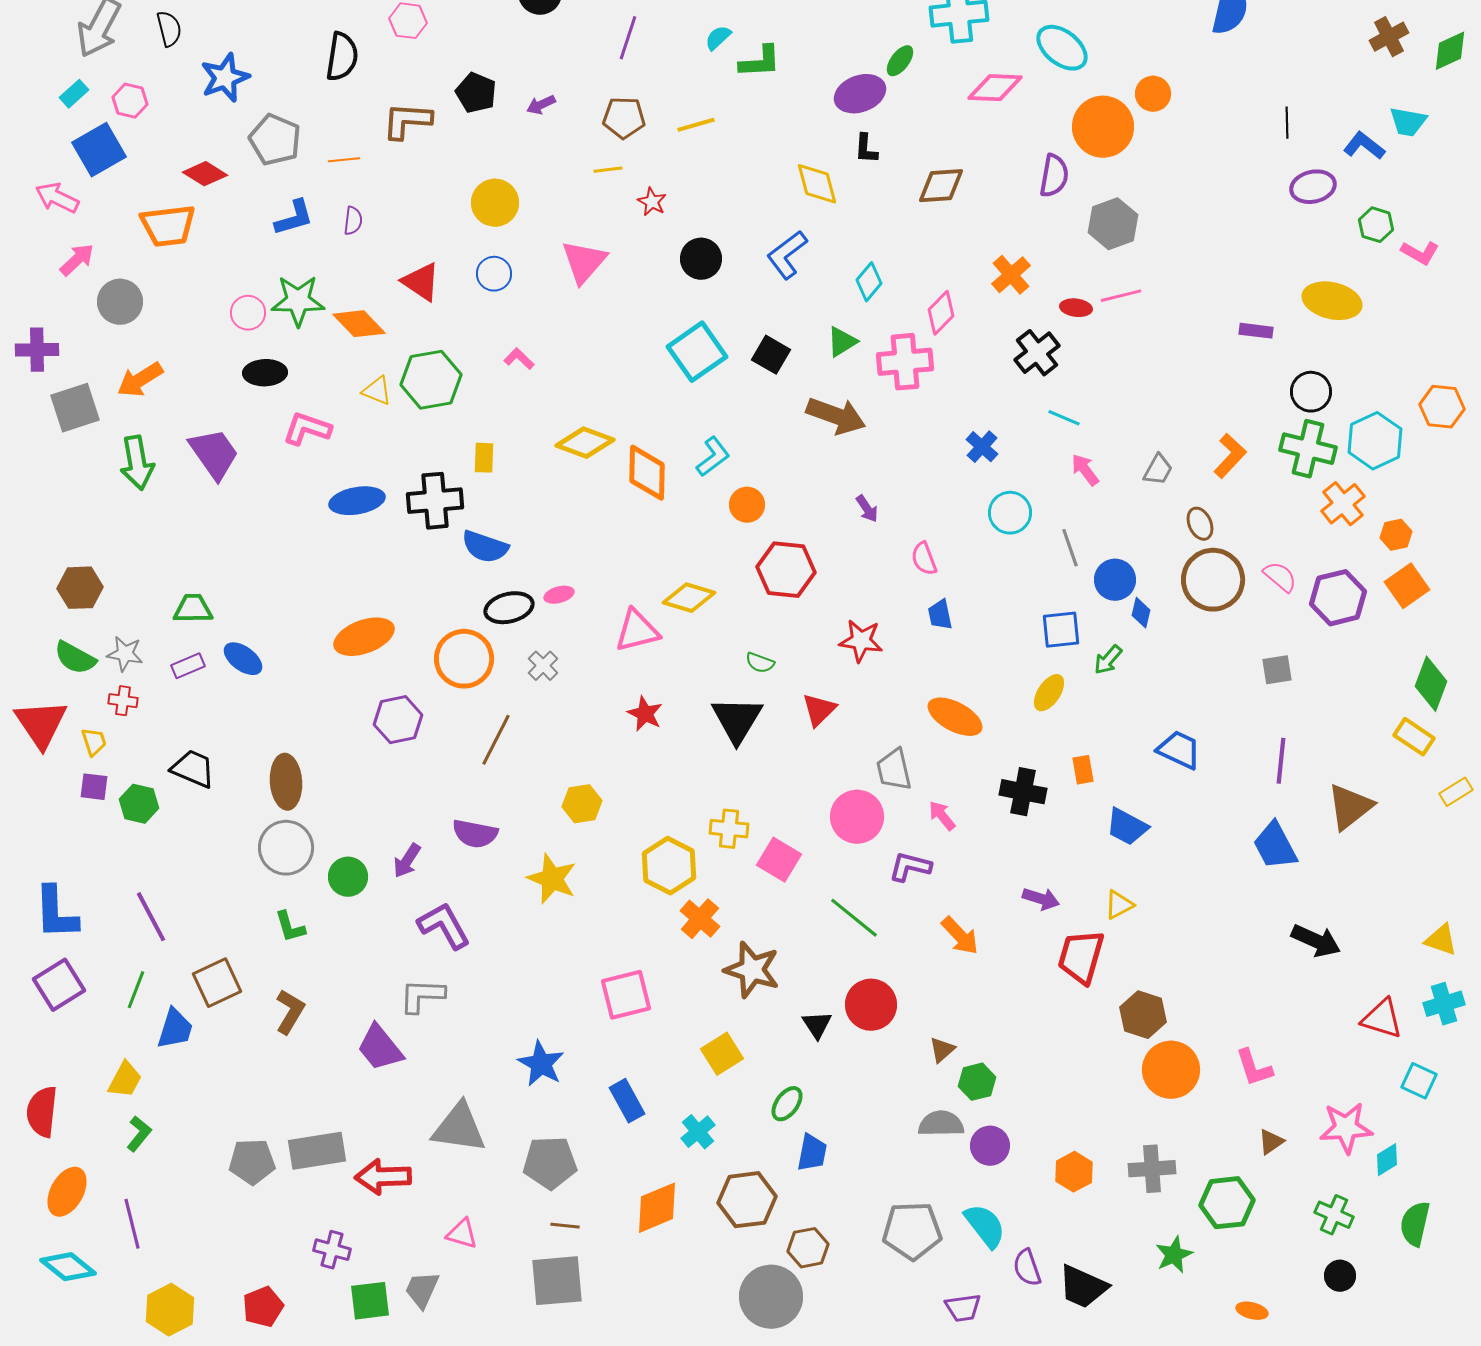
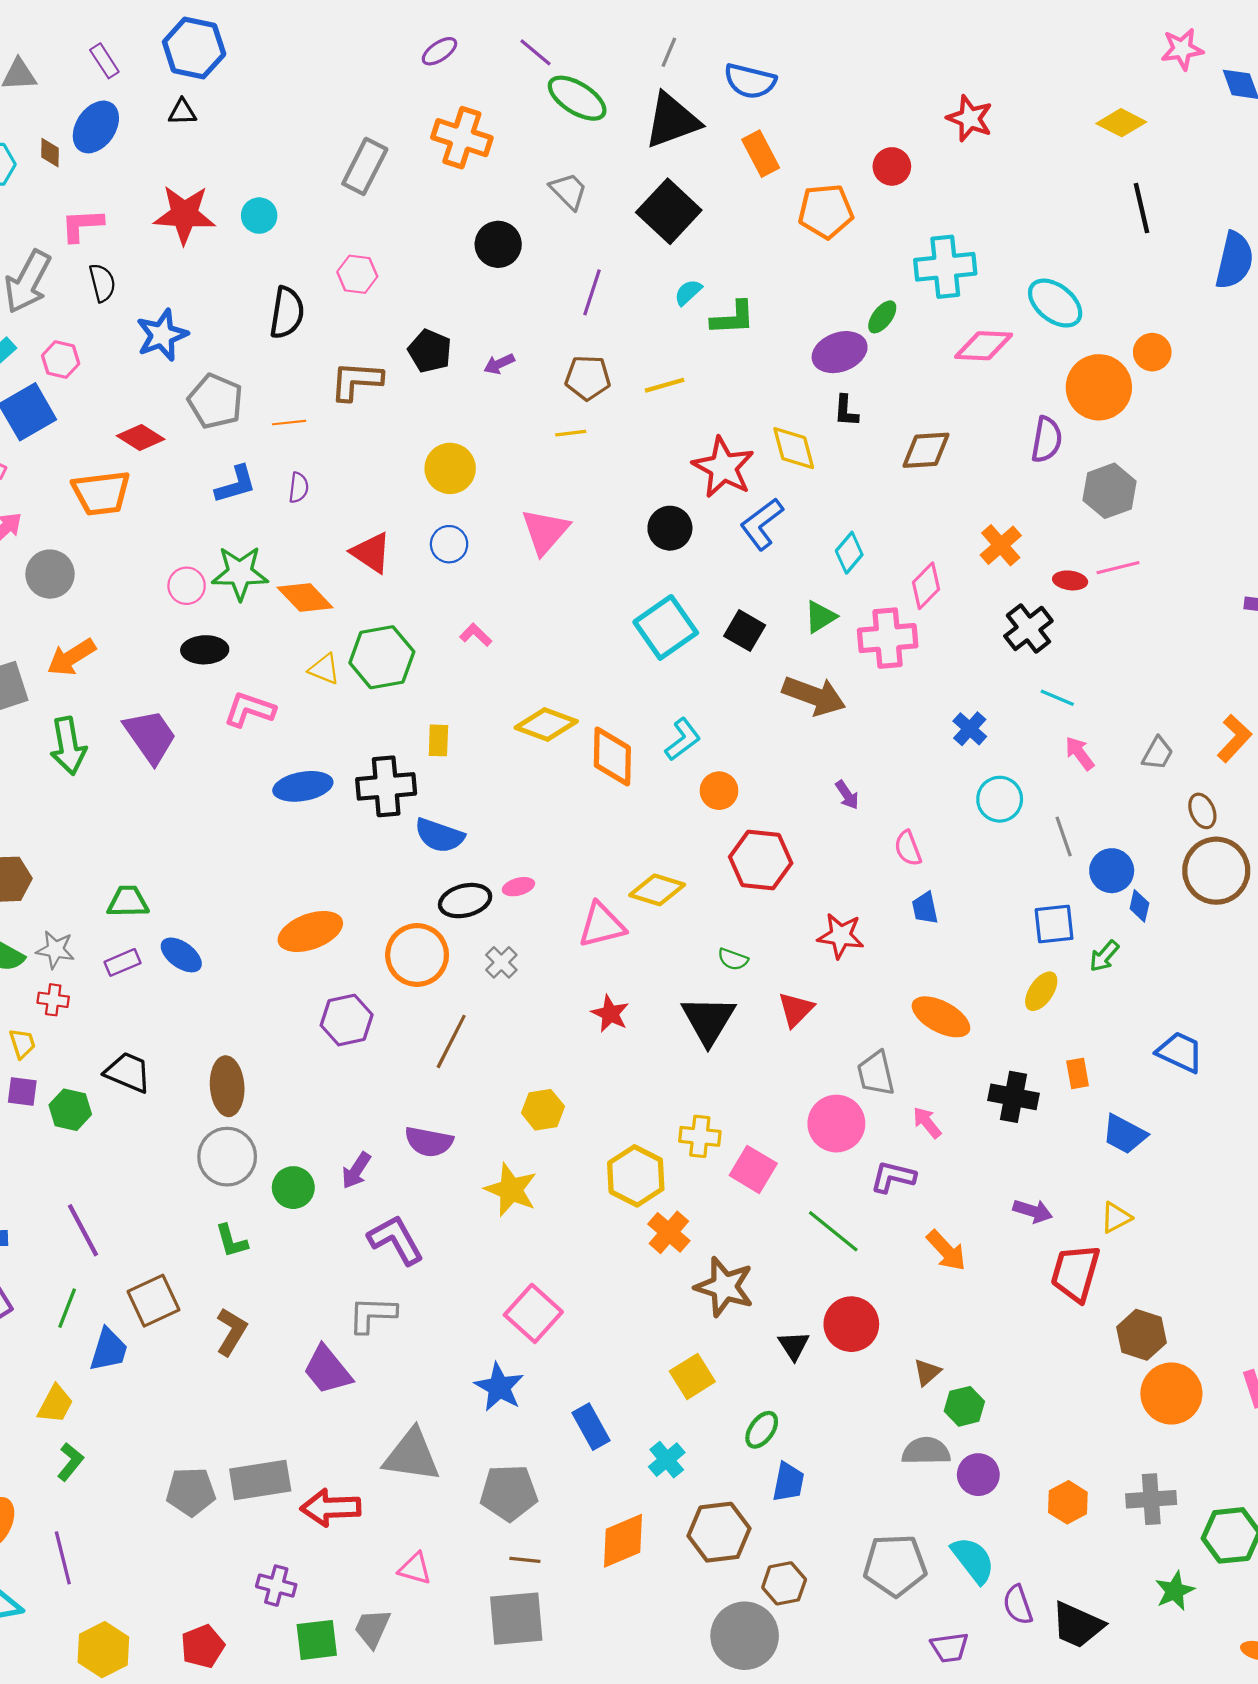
red star: (652, 202) -> (723, 467), moved, size x2.0
pink square: (626, 995) -> (533, 1313), moved, turned -34

